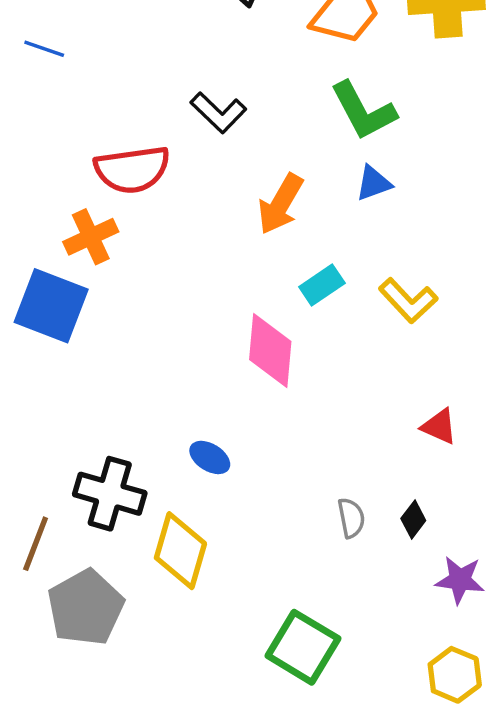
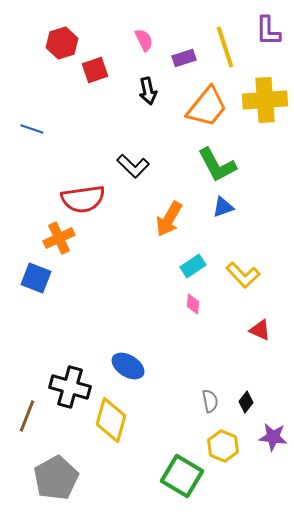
blue square: (51, 306) -> (36, 278), size x0.7
pink diamond: (270, 351) -> (193, 304), moved, size x0.5
red triangle: (439, 426) -> (260, 330), moved
blue ellipse: (210, 457) -> (128, 366), size x1.4
gray pentagon: (86, 608) -> (56, 478), moved
yellow hexagon: (455, 675) -> (223, 446), moved

